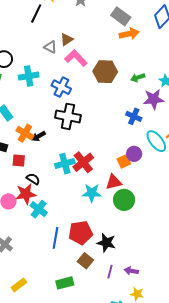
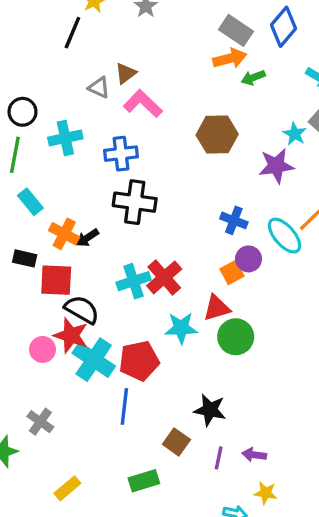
gray rectangle: (121, 16) -> (236, 30), moved
brown hexagon: (105, 72) -> (217, 135), moved
green arrow: (138, 78) -> (253, 78), moved
blue cross: (61, 87) -> (121, 154), turned -30
blue cross: (134, 116) -> (234, 220), moved
red square: (19, 161) -> (56, 280), size x1.5
black semicircle: (33, 179) -> (82, 310), size x1.5
red star: (26, 194) -> (71, 335), turned 30
cyan cross: (39, 209) -> (94, 360), size x1.4
red pentagon: (81, 233) -> (139, 361), moved

